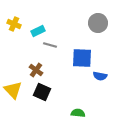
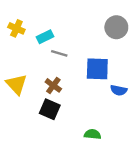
brown cross: (36, 70) -> (53, 85), moved
yellow triangle: (13, 90) -> (16, 84), moved

